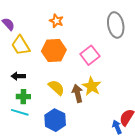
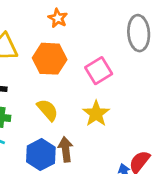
brown arrow: (78, 93) -> (66, 149), moved

